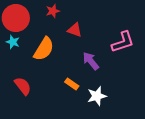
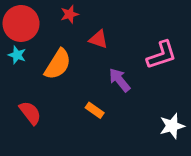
white star: (97, 96) -> (172, 126), moved

